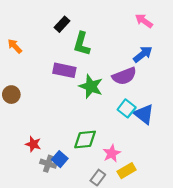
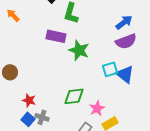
purple semicircle: (124, 76) -> (126, 41), moved
brown circle: (11, 95) -> (10, 72), moved
cyan square: (127, 108) -> (110, 69), turned 35
blue square: (60, 159) -> (28, 119), moved

